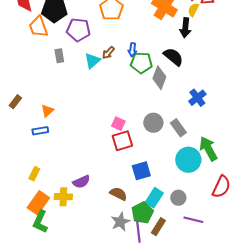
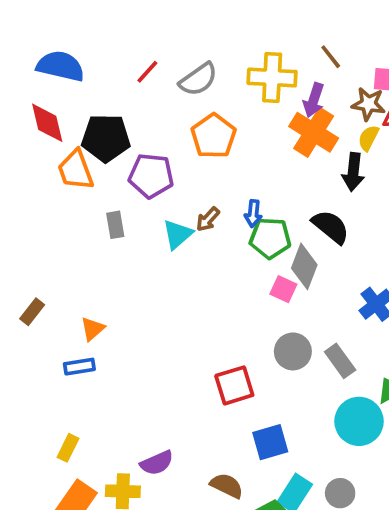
pink square: (118, 124) -> (283, 289), moved

